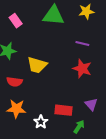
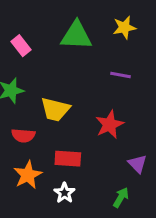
red star: (82, 69) -> (110, 125), moved, turned 30
orange star: (16, 109) -> (28, 175), turned -30
red rectangle: (63, 110) -> (68, 159), moved

